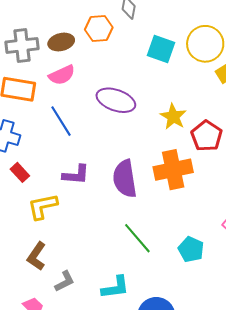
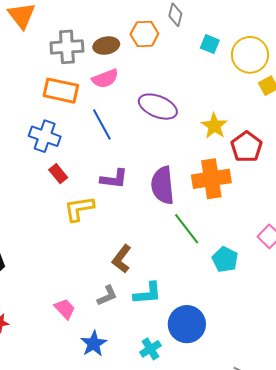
cyan square: (161, 49) -> (210, 44), moved, size x0.7
green line: (137, 238) -> (187, 229), moved
brown L-shape: (37, 256) -> (122, 259), moved
gray L-shape: (65, 281) -> (107, 296), moved

